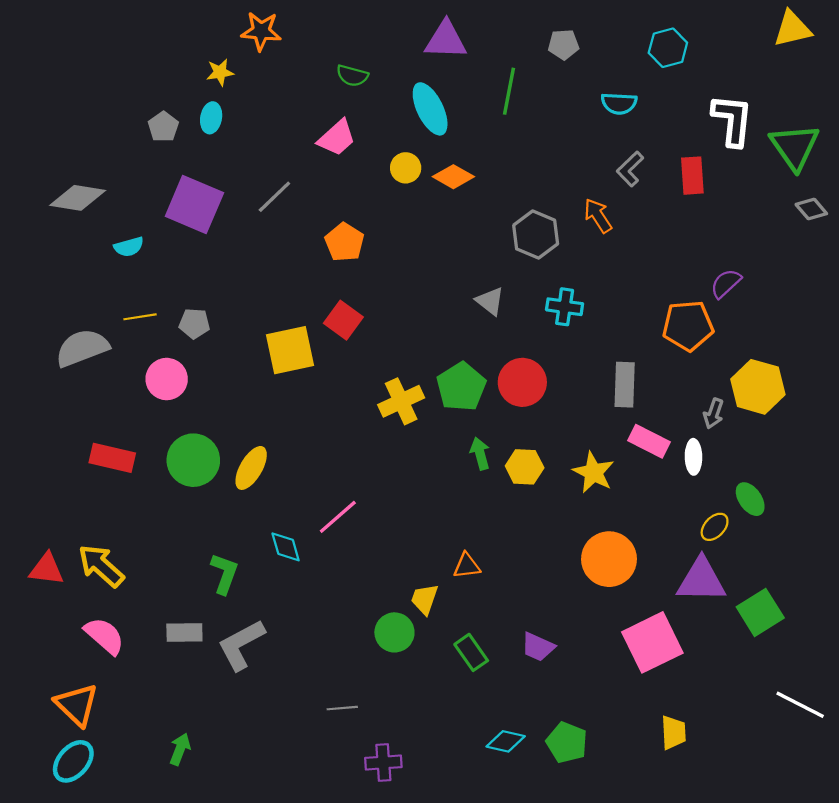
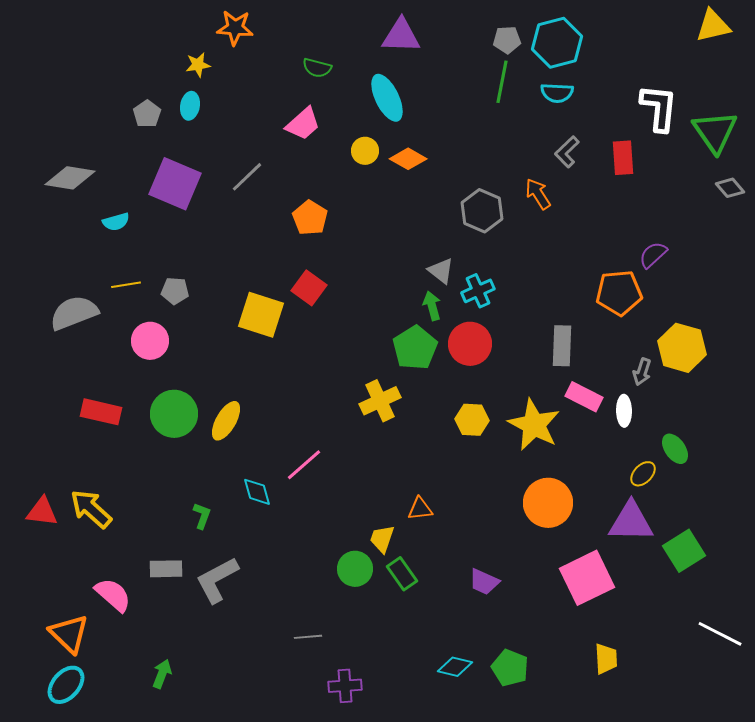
cyan hexagon: (668, 48) -> (557, 43), moved, size x1.4
green line: (509, 91) -> (502, 82), moved
cyan cross: (565, 307) -> (478, 291), moved, turned -32
yellow square: (290, 350) -> (261, 315), turned 30
yellow cross: (401, 401) -> (380, 401), moved
green arrow: (480, 453) -> (432, 306), moved
yellow star: (593, 472) -> (534, 425), size x1.4
green L-shape: (224, 574) -> (202, 516), size x0.7
pink semicircle: (104, 636) -> (113, 595), moved
green rectangle: (471, 652) -> (402, 574), moved

